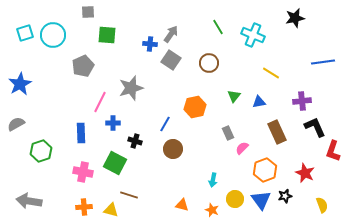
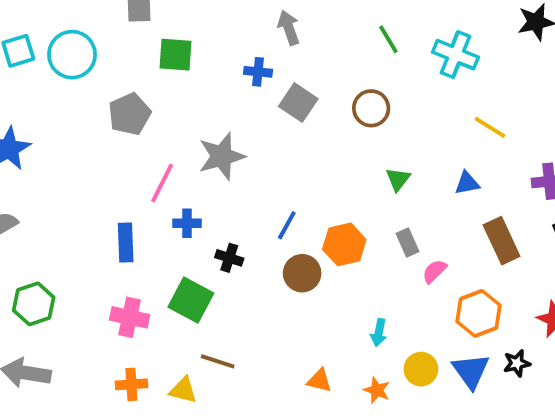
gray arrow: (171, 34) -> (289, 28), moved, turned -54
green triangle: (234, 96) -> (398, 179), moved
orange hexagon: (195, 107) -> (344, 244), moved
green hexagon: (41, 151) -> (34, 304), moved

